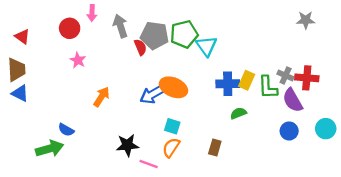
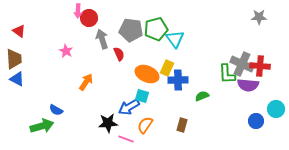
gray arrow: (120, 26) -> (102, 39), moved
red circle: (70, 28) -> (89, 18), moved
red semicircle: (140, 47) -> (119, 54), moved
gray cross: (286, 76) -> (242, 64), size x1.6
yellow rectangle: (247, 80) -> (167, 68), moved
blue cross: (228, 84) -> (178, 80), moved
blue arrow: (152, 94) -> (129, 107), moved
purple semicircle: (293, 100) -> (248, 85), turned -55
cyan square: (172, 126) -> (142, 96), moved
blue circle: (289, 131) -> (256, 121), moved

